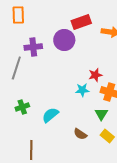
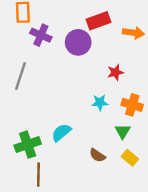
purple cross: (33, 47) -> (41, 35), moved, turned 30
red star: (95, 75) -> (115, 72), moved
green cross: (22, 107) -> (28, 145), moved, size x1.5

